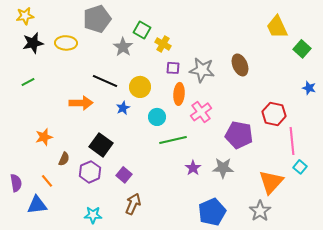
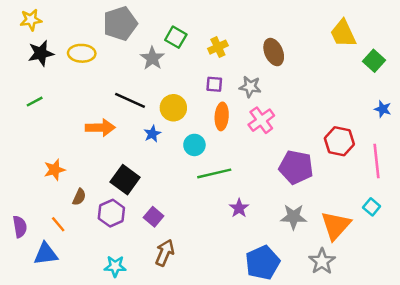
yellow cross: (163, 44) -> (218, 47), moved, turned 35
brown ellipse: (240, 65) -> (274, 52), moved
gray star: (202, 70) -> (250, 87), size x0.7
pink cross: (201, 112) -> (261, 120), moved
pink line: (292, 141) -> (377, 161), moved
gray star: (223, 168) -> (294, 217), moved

